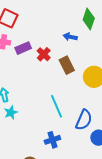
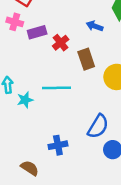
cyan line: (56, 106) -> (56, 88), moved, turned -75
cyan star: (11, 112) -> (25, 100), moved

